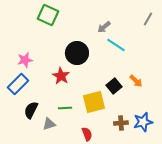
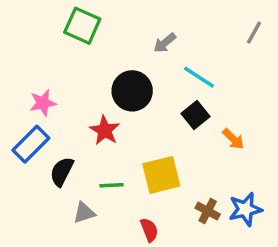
gray arrow: (104, 27) -> (165, 43), moved
black square: (114, 86) -> (196, 115), moved
black semicircle: (31, 110) -> (62, 172), moved
brown cross: (121, 123) -> (208, 211), turned 32

